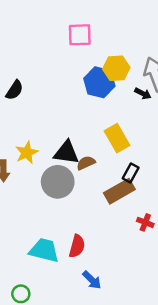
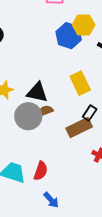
brown semicircle: (86, 163) -> (45, 111), moved

